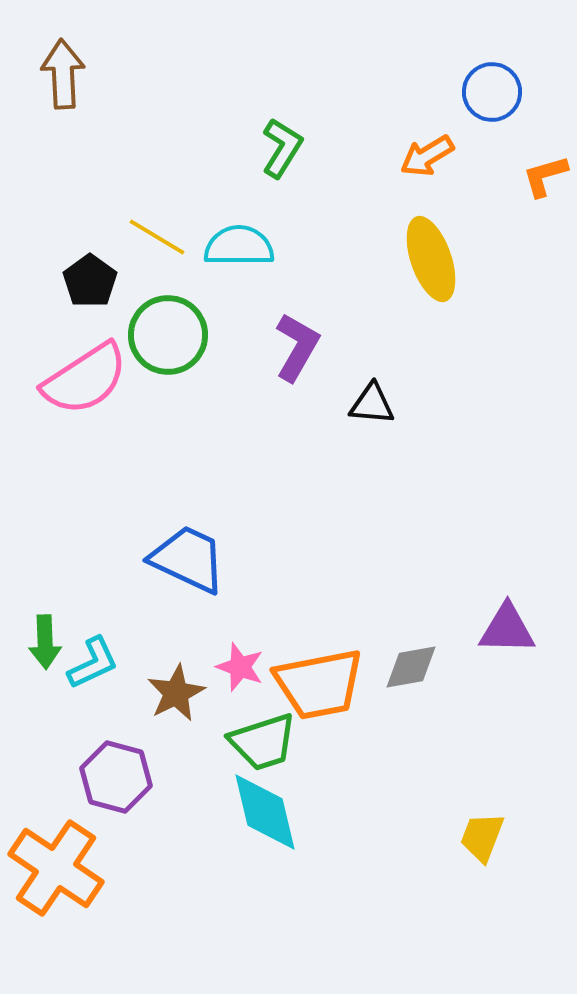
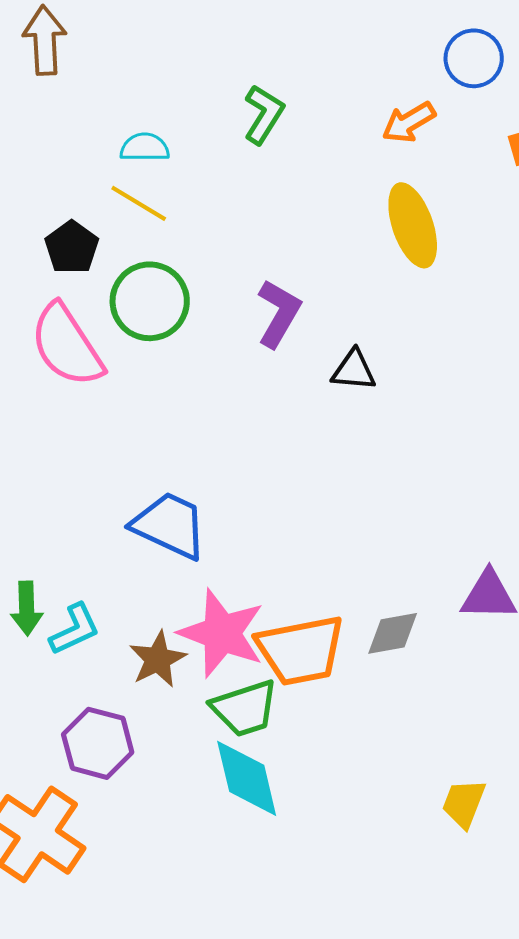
cyan semicircle: (239, 246) -> (145, 147), moved, size x0.7
pink semicircle: (85, 379) -> (67, 345), turned 90
pink star: (240, 667) -> (222, 633), size x1.8

